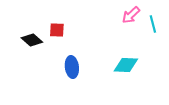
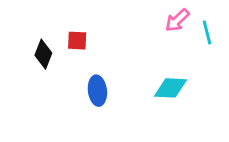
black diamond: (32, 40) -> (43, 54), turned 70

